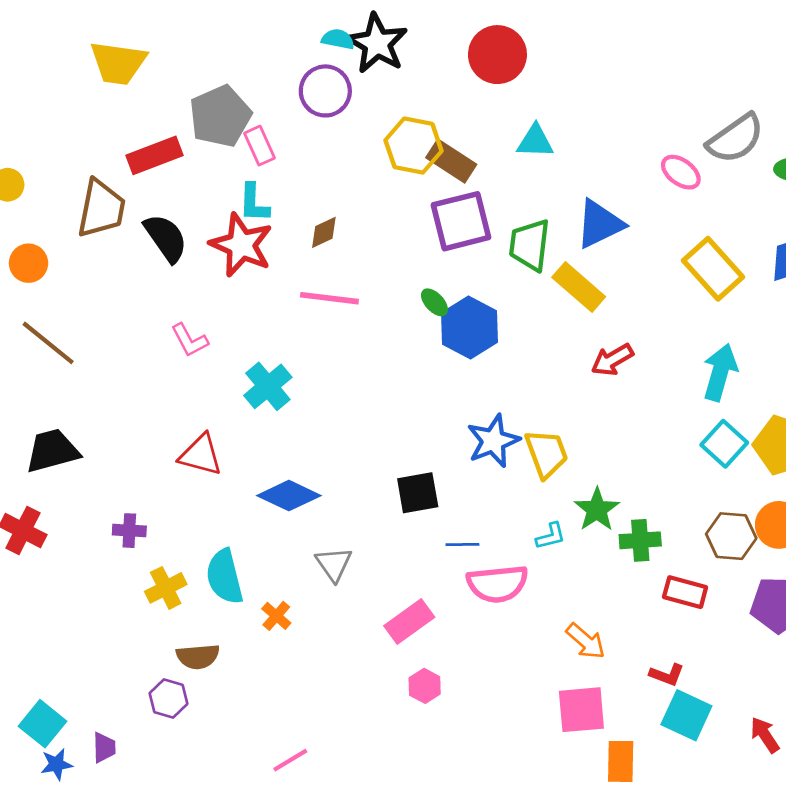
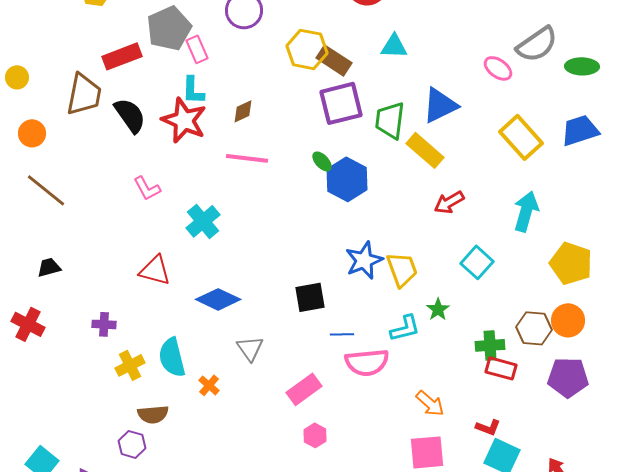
cyan square: (724, 444) -> (477, 262), moved
black trapezoid: (52, 451) -> (49, 267), size x0.6
green star: (597, 510) -> (438, 309), size x0.7
cyan L-shape: (551, 536) -> (405, 328), size x1.4
green cross: (640, 540) -> (490, 345), moved

